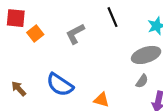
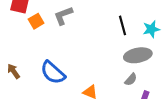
black line: (113, 17) -> (122, 25), moved
gray L-shape: (75, 34) -> (63, 16), moved

